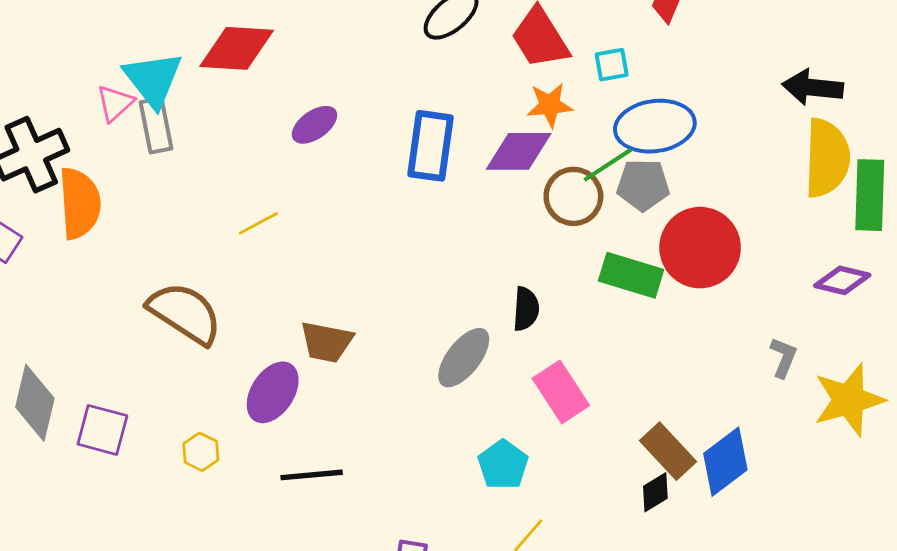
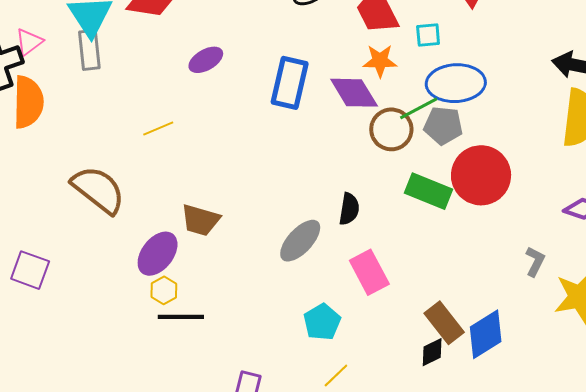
pink triangle: (115, 103) -> (29, 42), moved
purple diamond: (519, 151) -> (354, 93), turned 54
yellow hexagon: (201, 452) -> (164, 290), moved

